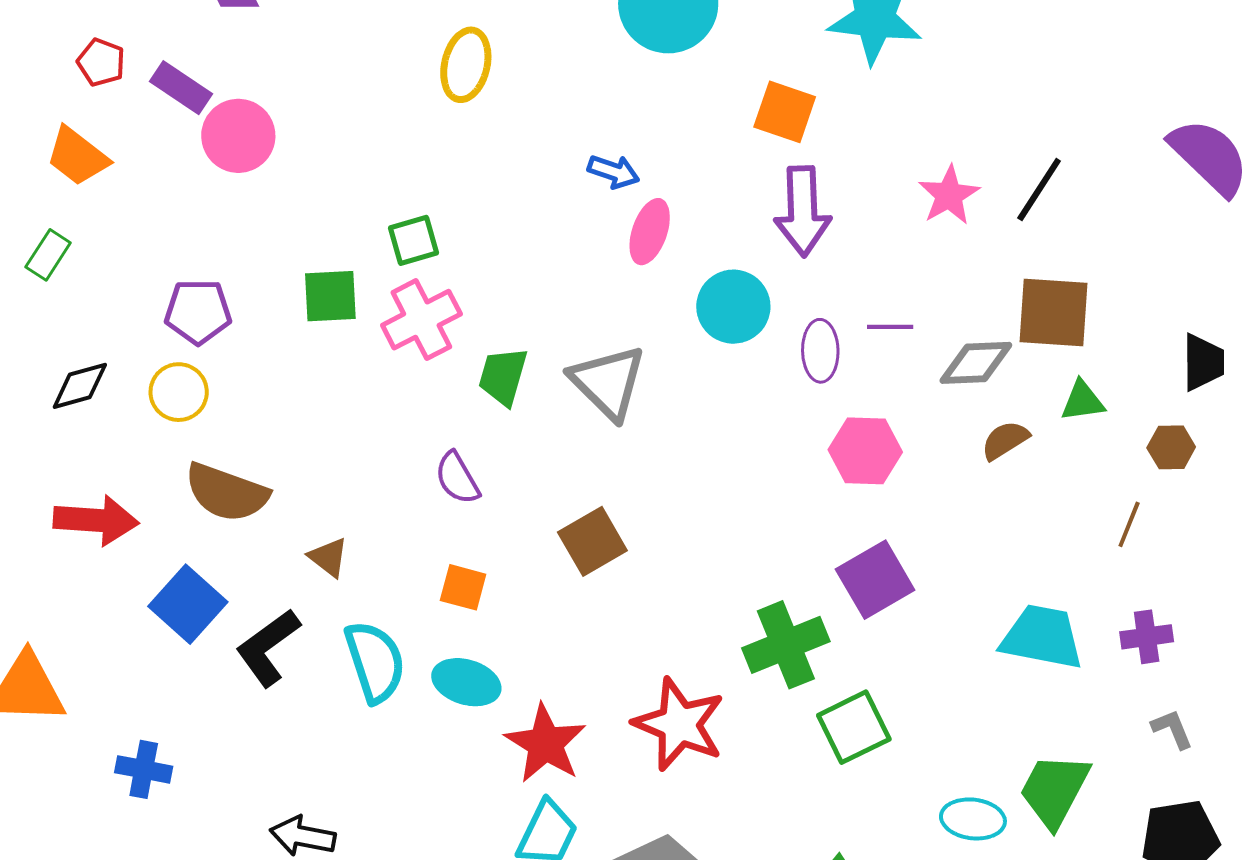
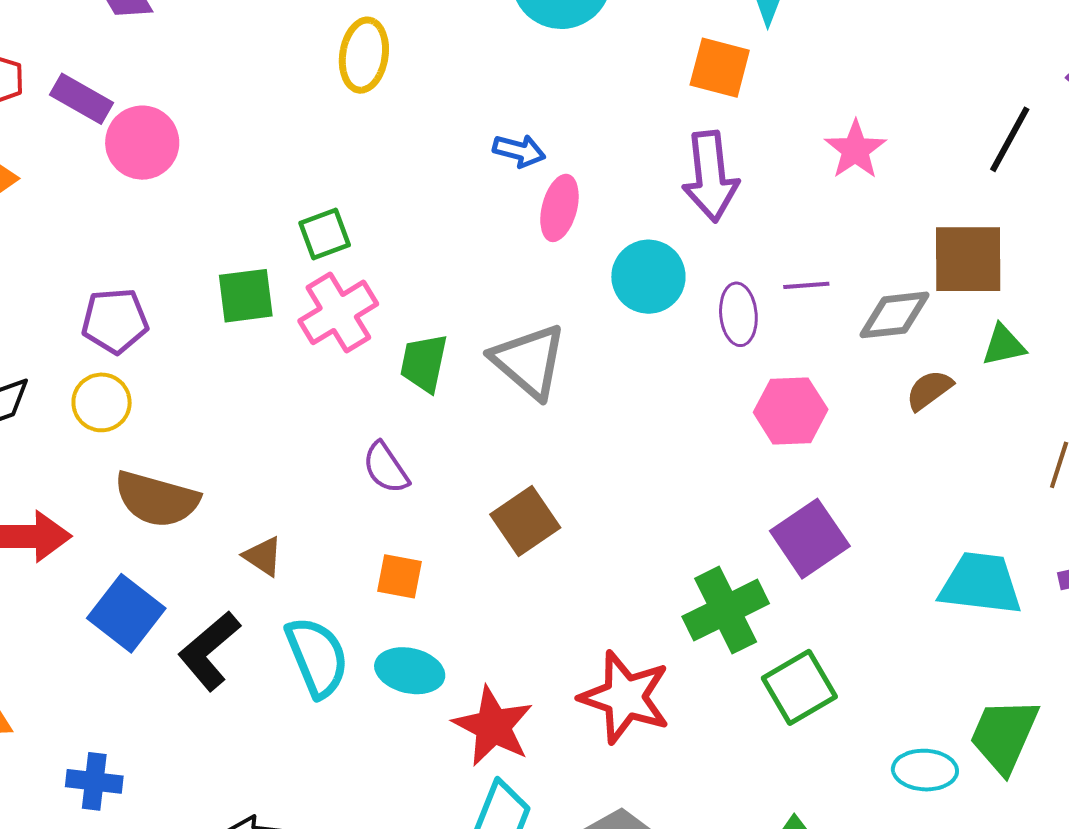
orange square: (785, 112) -> (720, 68), moved
black line: (1039, 189) -> (1010, 139), moved

